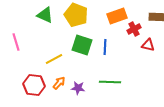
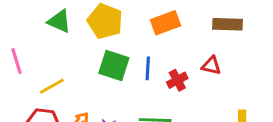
red cross: (134, 29) -> (177, 80), moved
yellow line: (54, 59) -> (52, 86), moved

